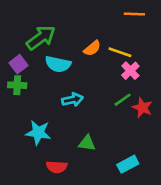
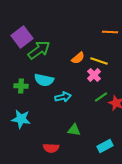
purple square: (18, 64) -> (22, 37), moved, size x1.5
cyan semicircle: (58, 64) -> (44, 80), moved
pink cross: (130, 71) -> (94, 75), moved
cyan star: (38, 133) -> (21, 119), moved

